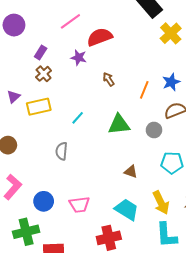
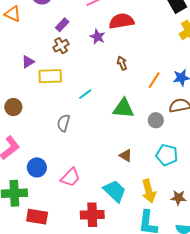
pink trapezoid: (79, 205) -> (70, 177), turned -50

